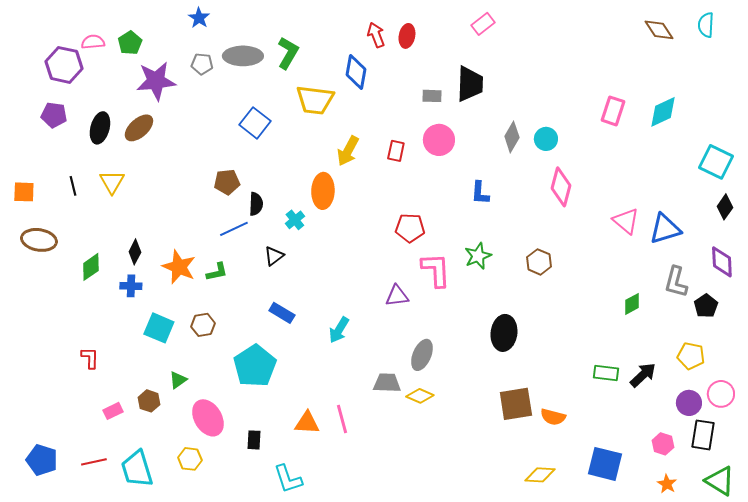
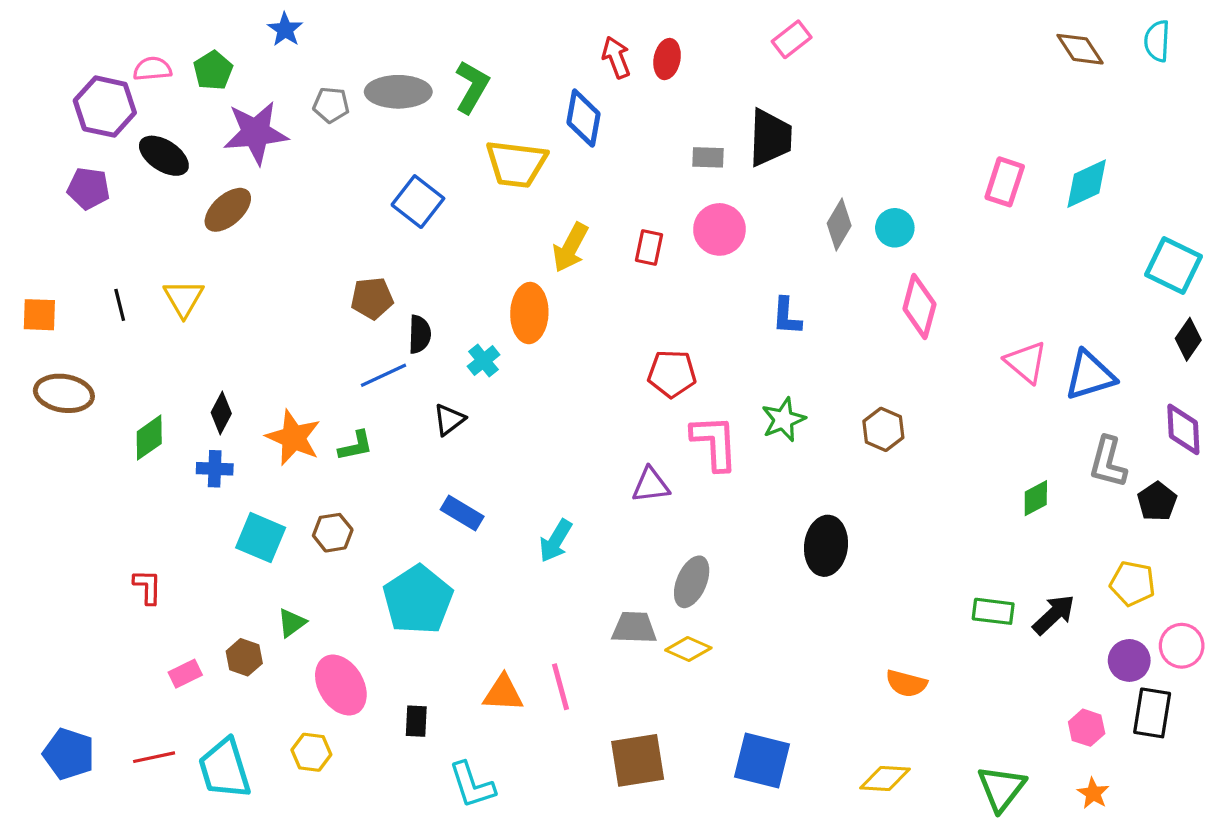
blue star: (199, 18) -> (285, 30), moved
black ellipse: (100, 128) -> (164, 156), moved, turned -72
brown square: (516, 404) -> (638, 760), moved
blue square: (605, 464) -> (762, 760), moved
green triangle: (720, 481) -> (1001, 788), moved, turned 36

